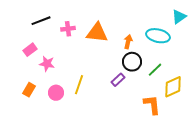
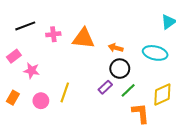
cyan ellipse: (158, 36) -> (155, 53), moved
orange arrow: (128, 42) -> (116, 48), turned -88
green line: (155, 70) -> (128, 90), moved

